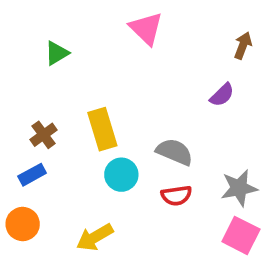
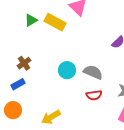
yellow rectangle: (102, 129) -> (55, 22), moved, turned -45
cyan circle: (121, 175) -> (67, 70), moved

